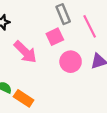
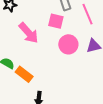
pink square: (55, 37) -> (56, 21), turned 35

